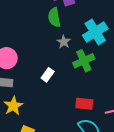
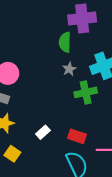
white rectangle: (48, 75) -> (43, 132), moved

